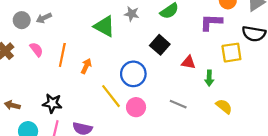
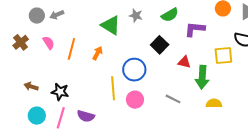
purple L-shape: (211, 22) -> (195, 29), moved
orange arrow: (86, 66) -> (97, 53), moved
green arrow: (209, 78) -> (202, 77), size x1.6
yellow line: (111, 96) -> (113, 88), turned 30
brown arrow: (12, 105) -> (31, 86), moved
yellow semicircle: (224, 106) -> (214, 103), turned -42

